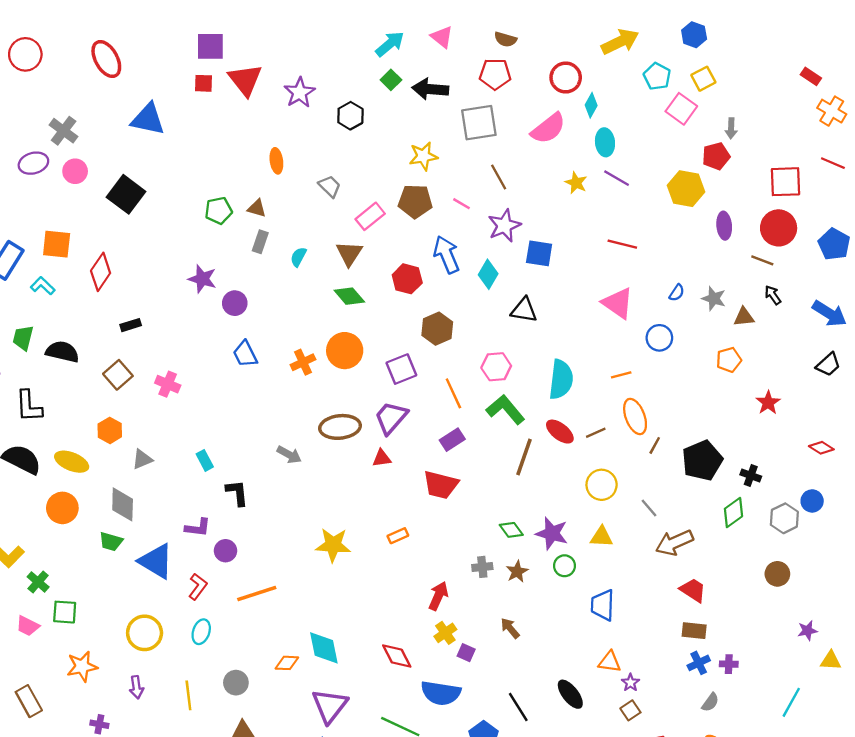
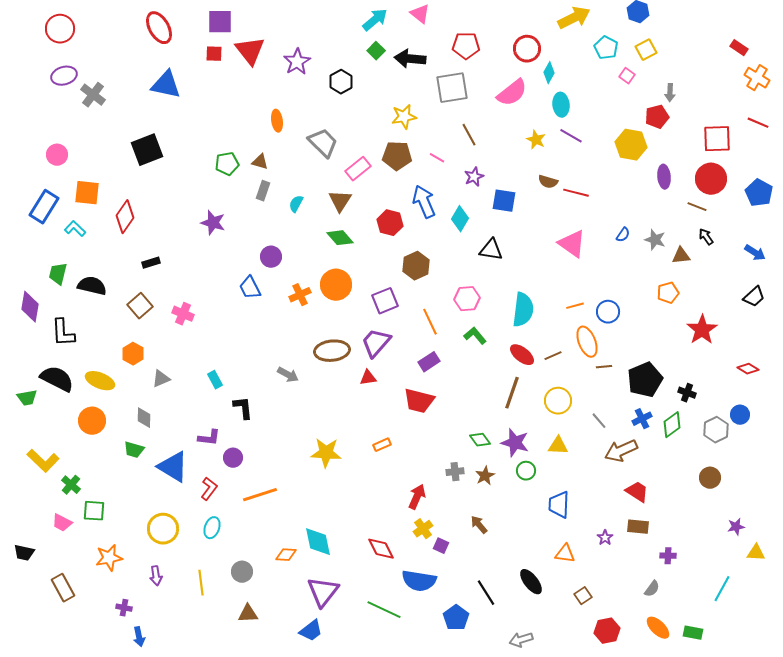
brown semicircle: (505, 39) -> (548, 182), moved
red ellipse: (106, 59) -> (159, 28), moved
pink square: (681, 109) -> (627, 76), size x0.6
purple ellipse: (33, 163) -> (64, 76), moved
pink circle: (75, 171) -> (57, 155), moved
gray trapezoid: (330, 186) -> (323, 143), size x1.5
black square: (126, 194) -> (147, 150), turned 32
purple star: (504, 226) -> (474, 177), size x0.7
purple circle: (235, 303) -> (271, 257), moved
blue arrow: (829, 314) -> (755, 253), size x0.7
blue circle: (659, 338) -> (608, 312), moved
red star: (768, 403) -> (702, 330), size x1.4
green L-shape: (505, 410) -> (475, 336), size x0.7
brown line: (655, 445) -> (604, 367), turned 56
brown line: (524, 457) -> (512, 393), moved
gray diamond: (123, 504) -> (144, 418), size x0.7
blue cross: (699, 663) -> (642, 419), moved
purple star: (630, 683) -> (605, 538), moved

